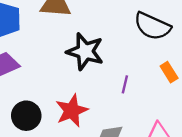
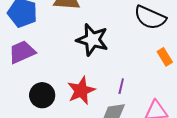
purple line: (125, 84) -> (121, 86), moved

